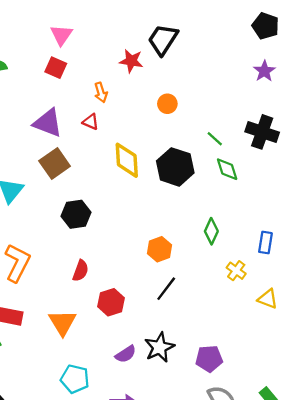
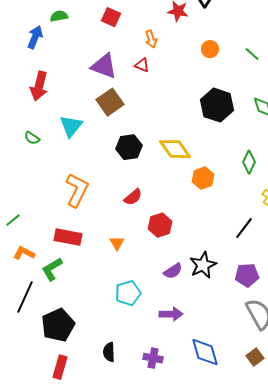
green line: (215, 139) -> (252, 54), moved
yellow diamond: (127, 160) -> (175, 149), moved, turned -32
red semicircle: (81, 271) -> (133, 197), turned 30
black line: (166, 289) -> (244, 228), moved
orange triangle: (62, 323) -> (117, 243), size x0.6
cyan pentagon: (75, 379) -> (128, 293), turned -30

